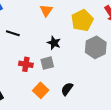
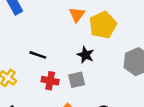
yellow pentagon: (82, 20) -> (103, 25), moved
black line: (13, 33) -> (38, 55), moved

